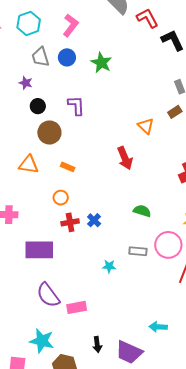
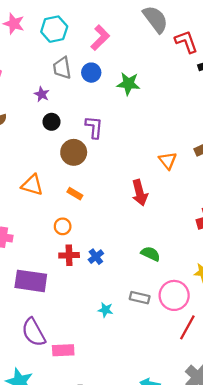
green star: (101, 63) -> (128, 84), turned -30
brown circle: (49, 133) -> (74, 152), moved

